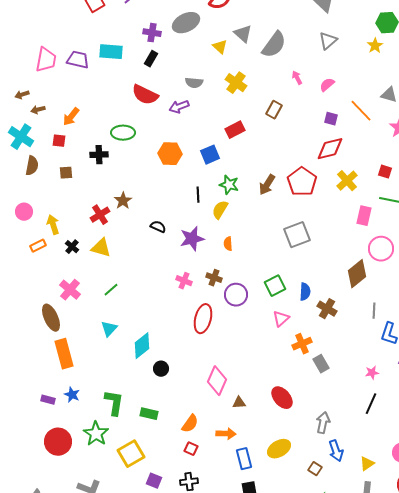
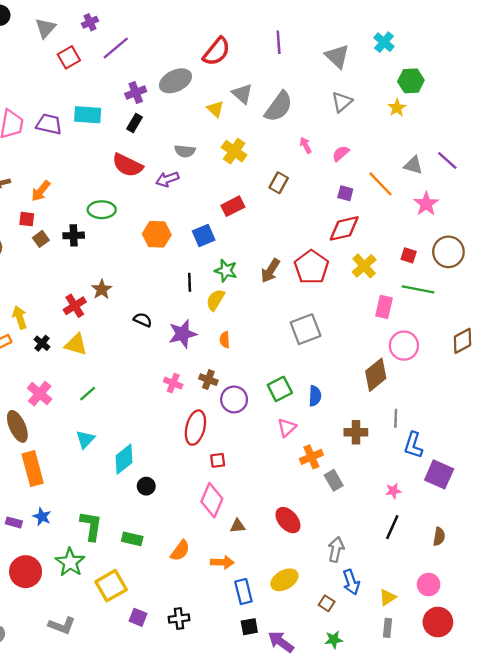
purple cross: (152, 33) -> (136, 93), turned -30
brown square: (66, 173) -> (41, 239), moved, turned -32
brown cross: (327, 309) -> (356, 432), moved, turned -30
red square: (191, 449) -> (218, 460), moved, turned -32

